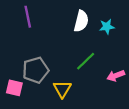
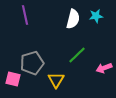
cyan star: (107, 27) -> (96, 16), moved

